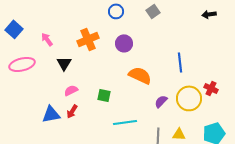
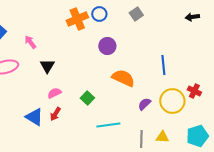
orange cross: (88, 39) -> (77, 19), moved
green square: (104, 95) -> (87, 98), turned 32
blue triangle: (51, 114) -> (34, 117), turned 42

